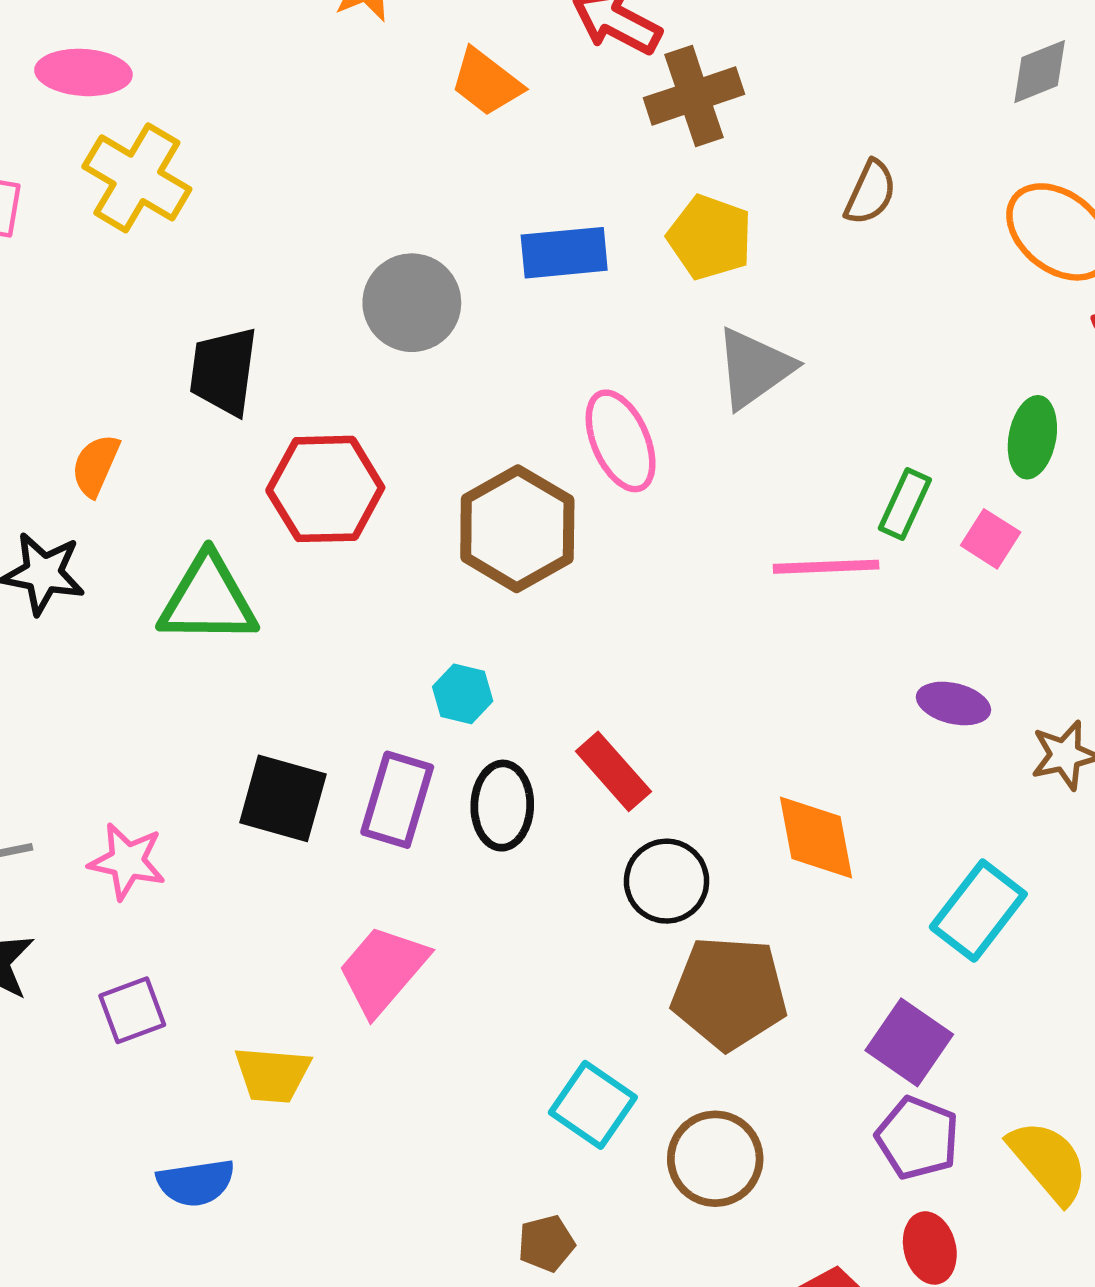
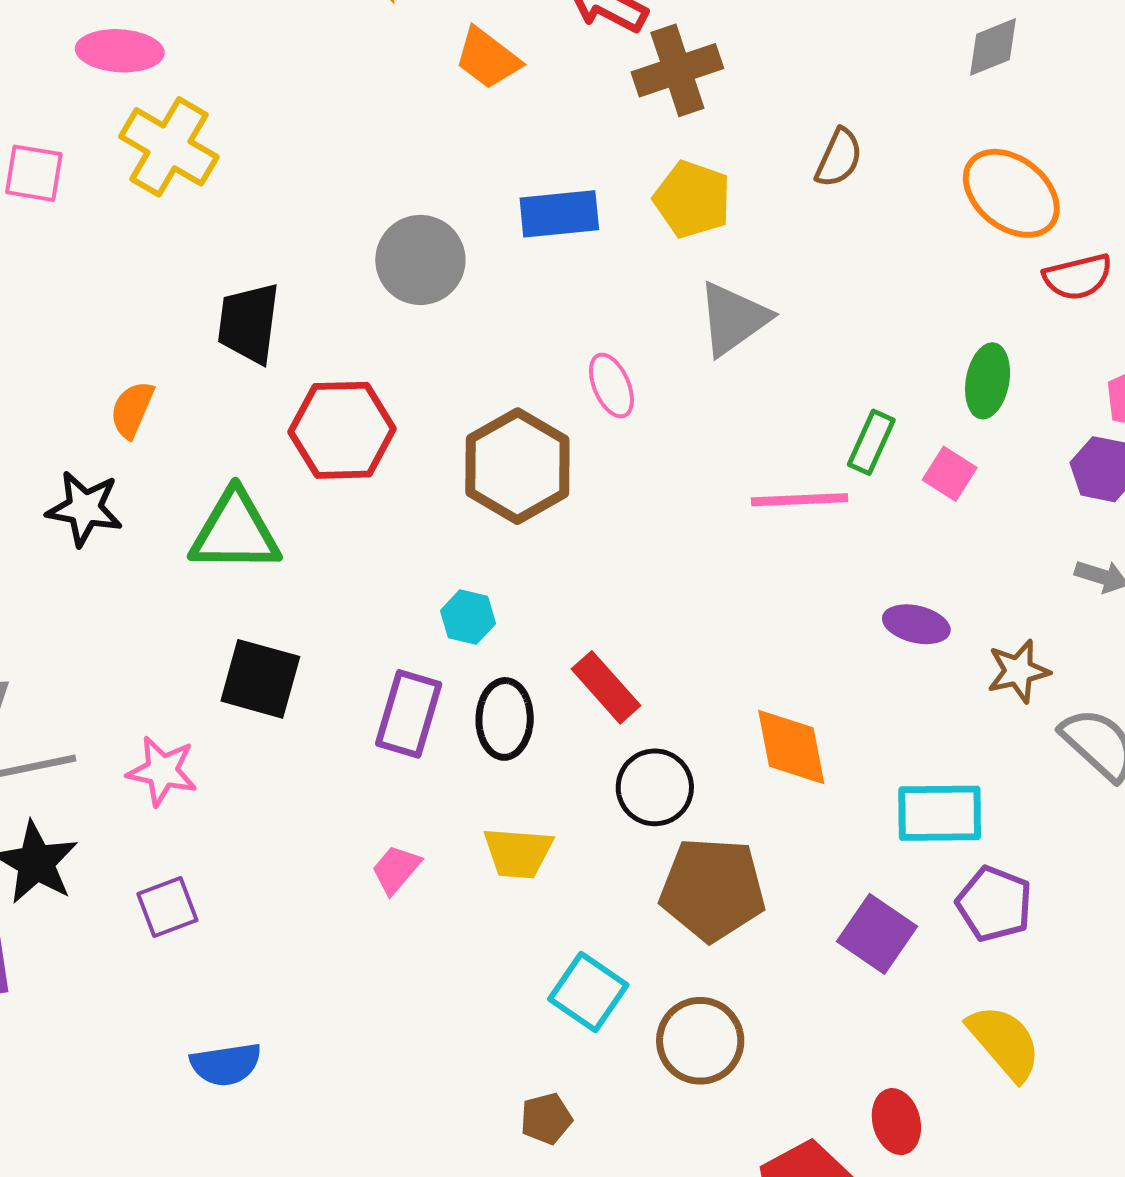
pink ellipse: (621, 441) -> (611, 386), size x0.7
black square: (283, 798) -> (260, 679), moved
cyan rectangle: (978, 911) -> (940, 813), turned 52
pink trapezoid: (383, 970) -> (396, 869), size x0.6
yellow trapezoid: (272, 1075) -> (518, 853), moved
purple pentagon: (917, 1138) -> (994, 904), moved

